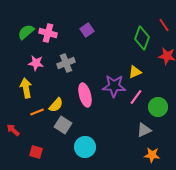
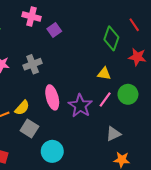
pink cross: (48, 33) -> (31, 16), moved
yellow triangle: (135, 72) -> (104, 74), turned 32
purple star: (114, 86) -> (80, 106), moved, turned 30
green circle: (158, 107) -> (128, 94), moved

